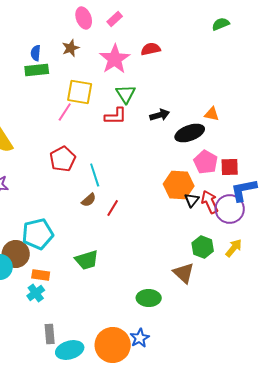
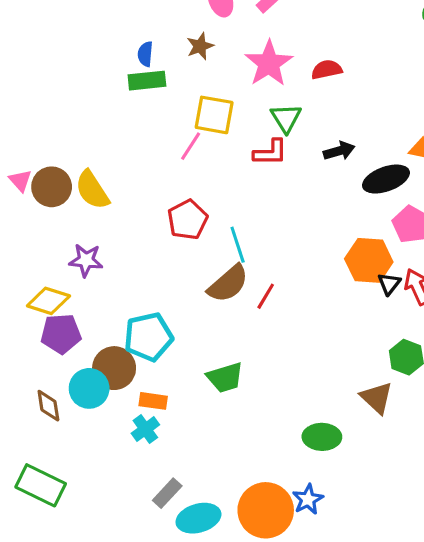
red semicircle: (151, 49) -> (327, 70), moved
brown semicircle: (89, 200) -> (228, 284), size x1.8
gray rectangle: (50, 334) -> (167, 493), turned 48

